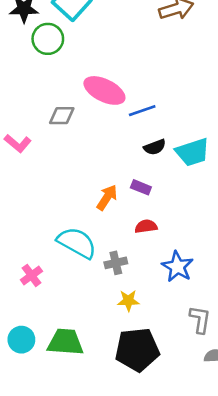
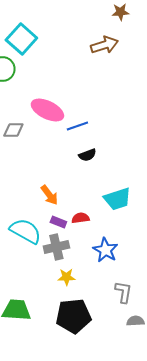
cyan trapezoid: (193, 152) -> (117, 199), moved
purple rectangle: (141, 187) -> (58, 222), moved
orange arrow: (107, 197) -> (49, 195), turned 110
gray cross: (116, 263) -> (56, 247), size x1.4

